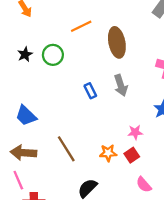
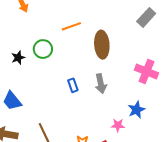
black star: (25, 54) -> (18, 58), moved
pink star: (135, 132) -> (118, 125), moved

